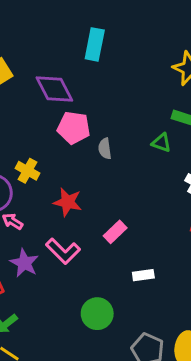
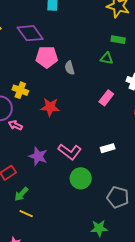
pink rectangle: (115, 232) -> (106, 98), moved
pink L-shape: (63, 251) -> (70, 152), moved
purple star: (24, 263) -> (38, 156), moved

